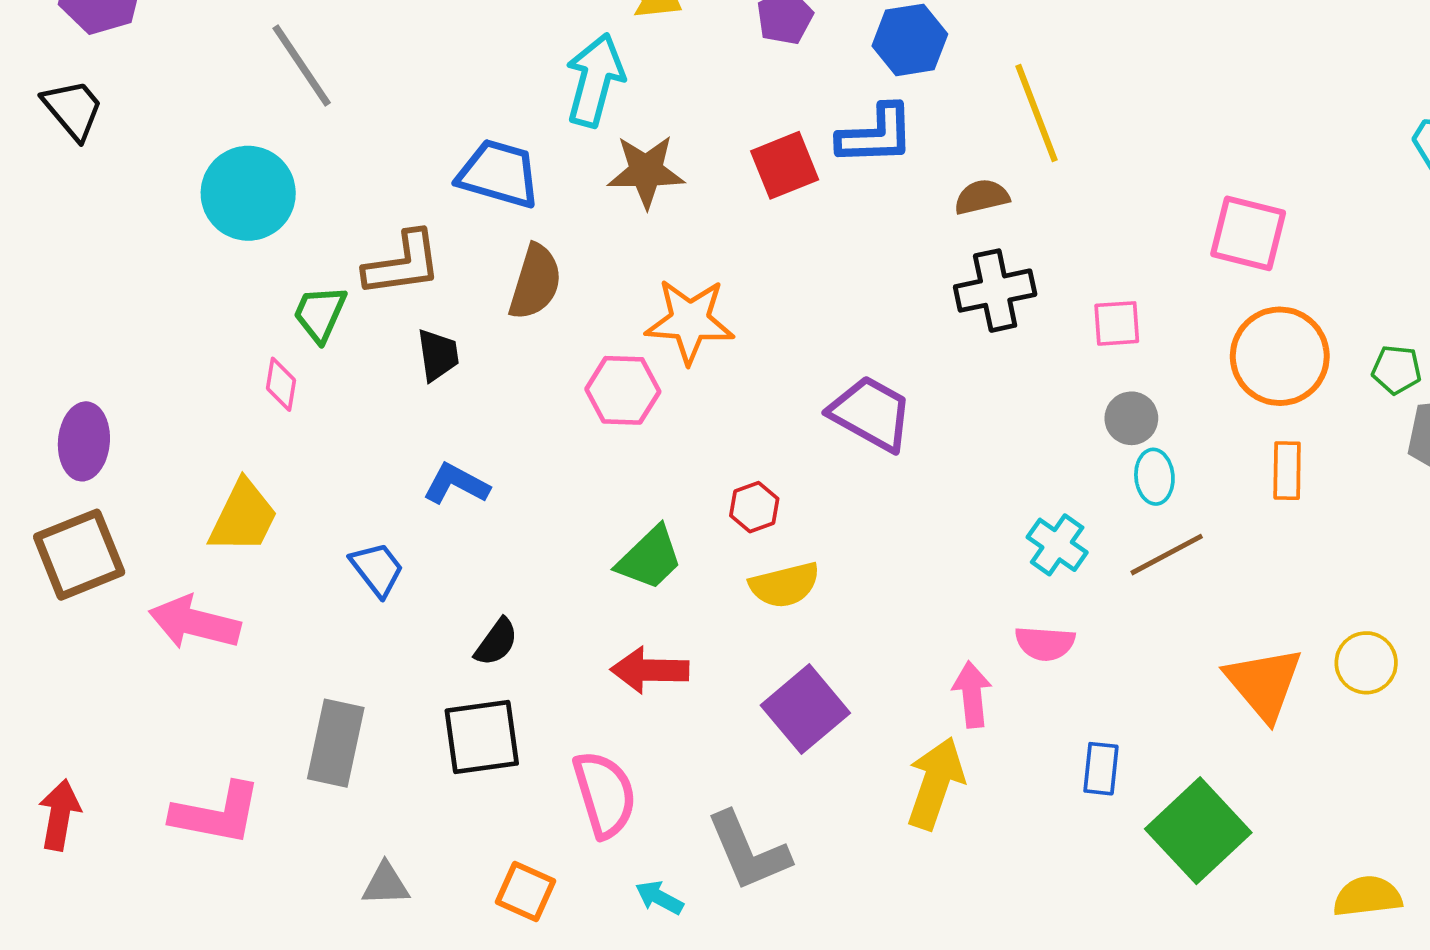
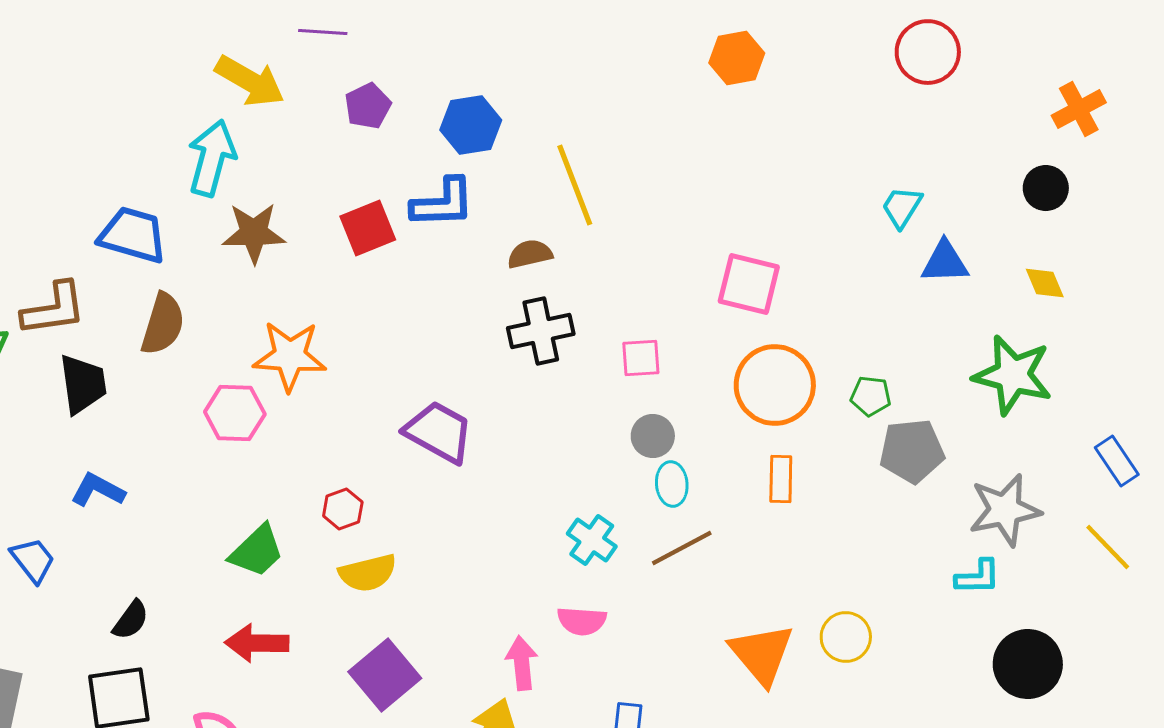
black trapezoid: (438, 355) -> (83, 384), size x1.4

